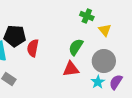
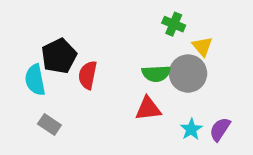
black pentagon: (15, 36) -> (59, 56), turned -30
green semicircle: (76, 47) -> (156, 74), turned -126
gray circle: (104, 61) -> (188, 74), moved

